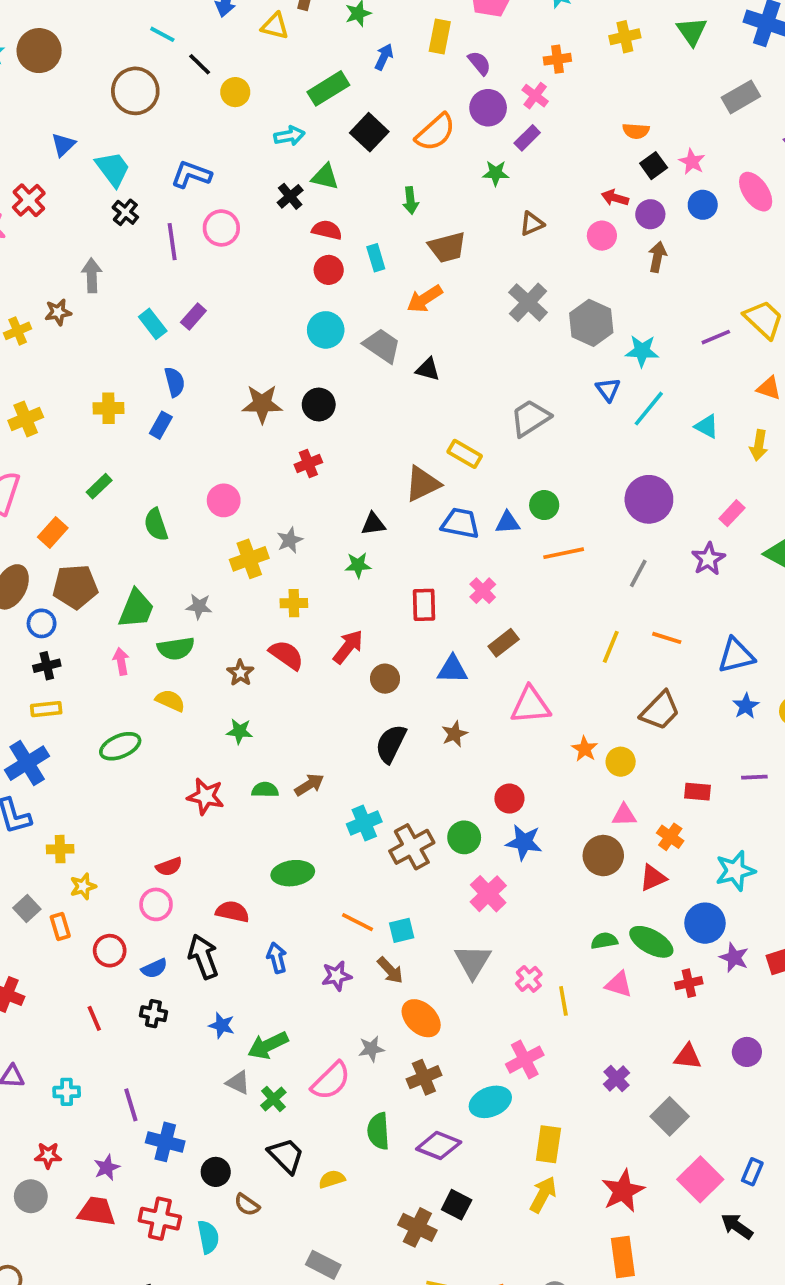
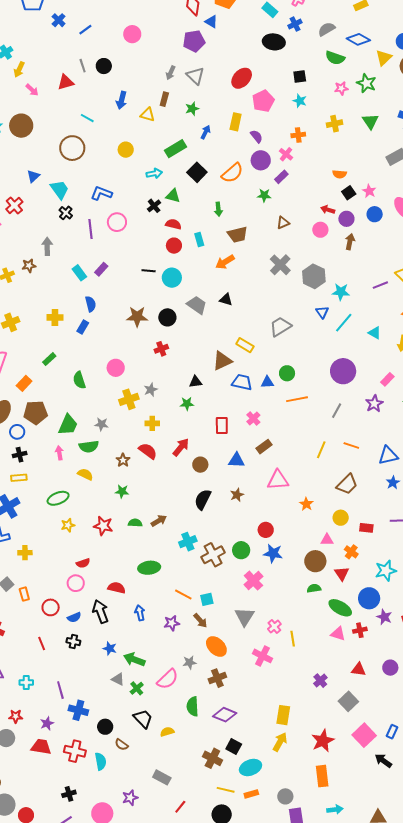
black line: (200, 64) -> (149, 271), moved, turned -40
gray trapezoid: (382, 346) -> (197, 305), moved
yellow circle: (621, 762) -> (341, 518), moved
red triangle: (653, 878) -> (342, 574), turned -42
yellow star: (83, 886) -> (68, 525), moved
green semicircle: (604, 941) -> (314, 588), moved
pink triangle: (619, 984) -> (338, 634), moved
green arrow: (268, 1045) -> (134, 660), turned 45
pink cross: (525, 1060) -> (262, 656), moved, turned -36
cyan ellipse: (490, 1102) -> (251, 767), moved

